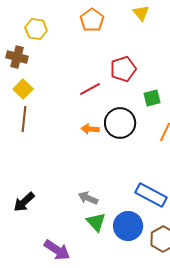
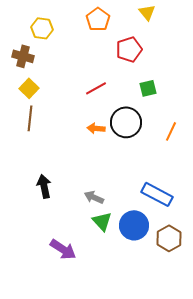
red pentagon: (123, 69) -> (129, 49), moved
green square: (152, 98) -> (148, 88), moved
black arrow: (24, 202) -> (44, 186), moved, turned 120

